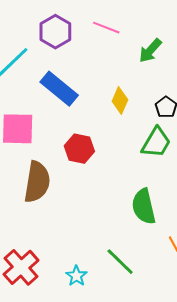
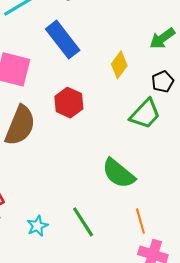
green arrow: (150, 51) -> (162, 38), moved
green semicircle: (144, 206) -> (118, 173), turned -51

